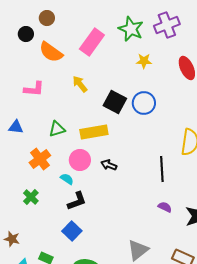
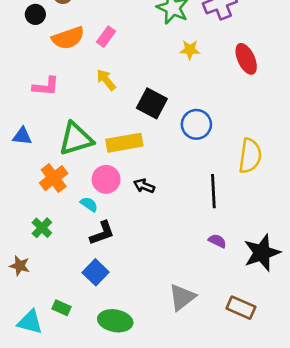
pink rectangle: (92, 42) -> (106, 37), moved, size x0.6
orange semicircle: (51, 52) -> (68, 38), turned -55
blue circle: (144, 103) -> (196, 124), moved
green triangle: (57, 129) -> (76, 139), size x1.6
brown star: (12, 239) -> (20, 266), moved

